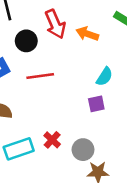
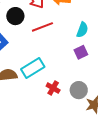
red line: (40, 76) -> (42, 27), moved
cyan rectangle: (19, 149) -> (33, 68), moved

